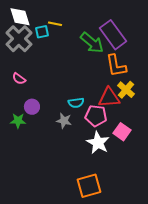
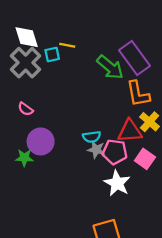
purple circle: (32, 107) -> (41, 141), size x1.5
gray star: (64, 121) -> (96, 150), moved
pink square: (122, 132) -> (145, 159), moved

